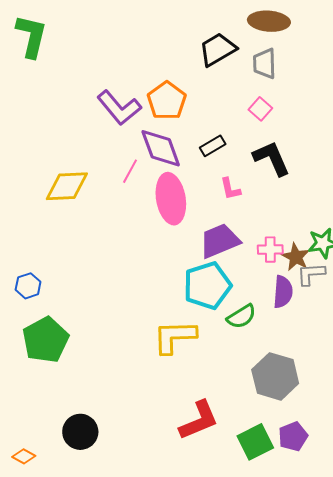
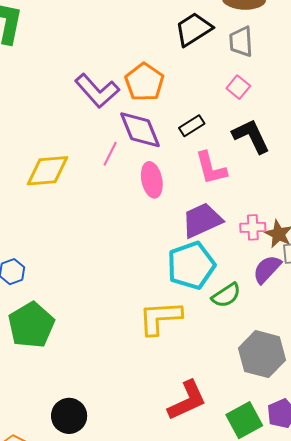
pink L-shape: (230, 189) -> (211, 168), size x1.5
pink ellipse: (171, 199) -> (152, 180), size x0.7
purple semicircle: (283, 292) -> (267, 269), turned -140

